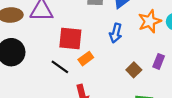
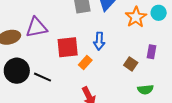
blue arrow: (116, 33) -> (99, 41), moved
black line: (60, 67) -> (43, 77), moved

